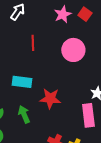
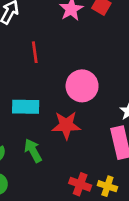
pink circle: (73, 50) -> (82, 86), moved

